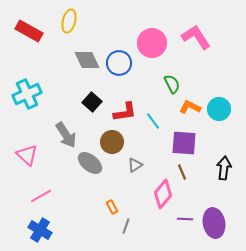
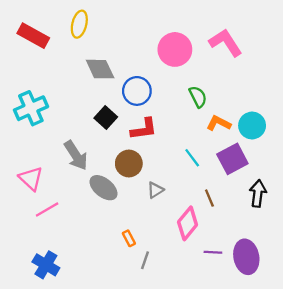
blue circle: (119, 63) -> (137, 91), moved
cyan line: (153, 121) -> (192, 158), moved
purple square: (184, 143) -> (232, 159), moved, turned -32
pink line: (41, 196) -> (47, 210), moved

